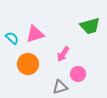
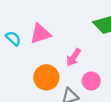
orange circle: (28, 64) -> (46, 77), moved

